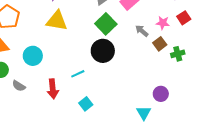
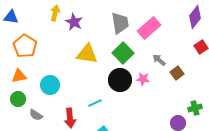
yellow triangle: (57, 21) -> (87, 54), moved
pink star: (163, 23) -> (143, 79), moved
green cross: (178, 54) -> (195, 108), moved

